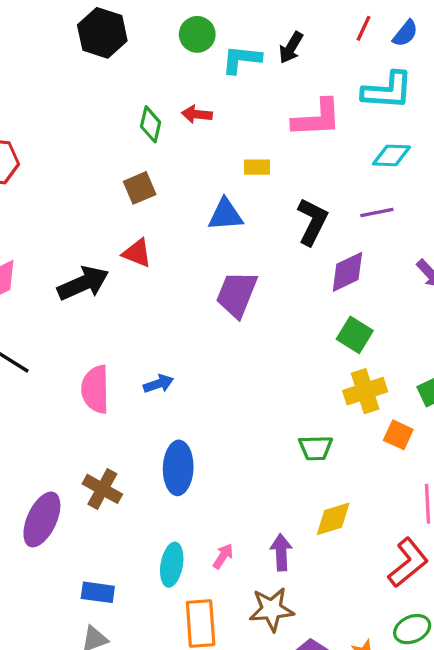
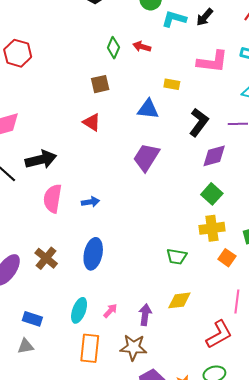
black arrow: (83, 283) -> (41, 160), moved

